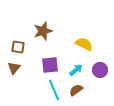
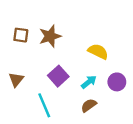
brown square: (18, 47) -> (21, 35), moved
purple square: (50, 65) -> (58, 76), turned -36
cyan line: (54, 90) -> (44, 105), moved

